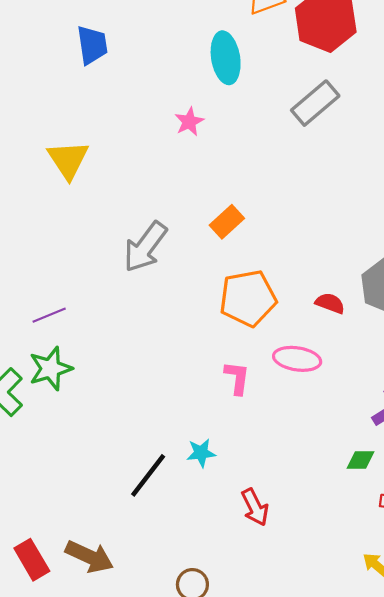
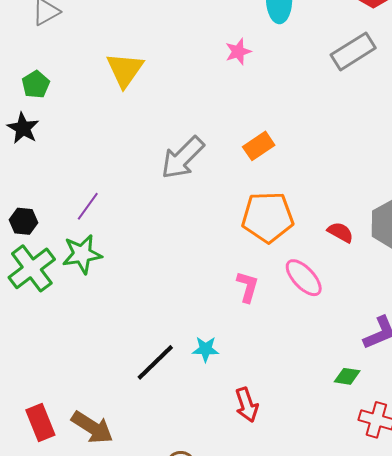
purple line: (49, 315) -> (88, 206), turned -40
pink ellipse: (297, 359) -> (304, 278), turned 30

